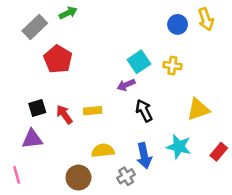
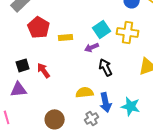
yellow cross: (172, 66) -> (128, 32), size x1.5
yellow rectangle: (93, 111) -> (66, 37), moved
cyan star: (179, 147) -> (131, 106), moved
yellow semicircle: (103, 151) -> (85, 92), moved

